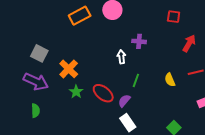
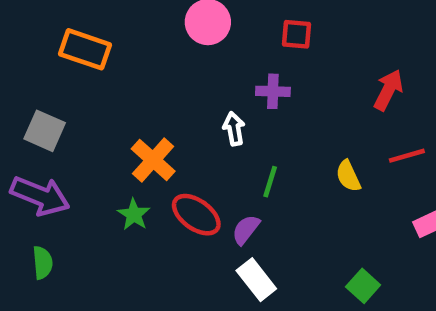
orange rectangle: (80, 16) -> (85, 49), moved, turned 50
red square: (174, 17) -> (297, 34), moved
orange cross: (69, 69) -> (153, 160), moved

